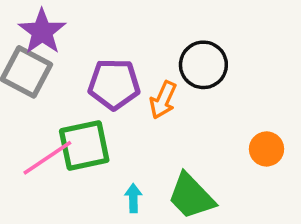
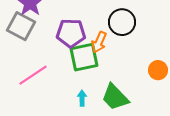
green square: (84, 145) -> (84, 57), moved

